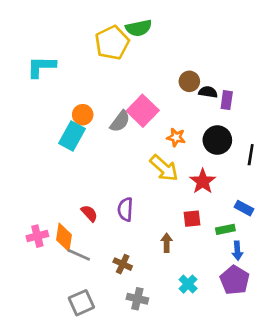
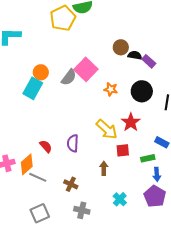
purple rectangle: (227, 100) -> (149, 61), turned -56
yellow arrow: (164, 168) -> (107, 129), moved
orange diamond: (64, 237) -> (27, 164), turned 40

